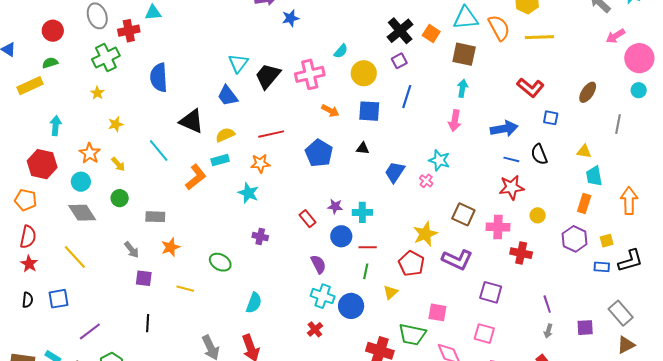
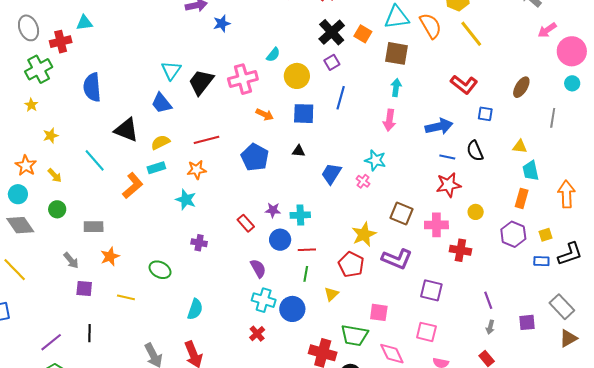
yellow line: (539, 37) -> (471, 34), turned 56
purple line: (90, 331) -> (51, 342), moved

